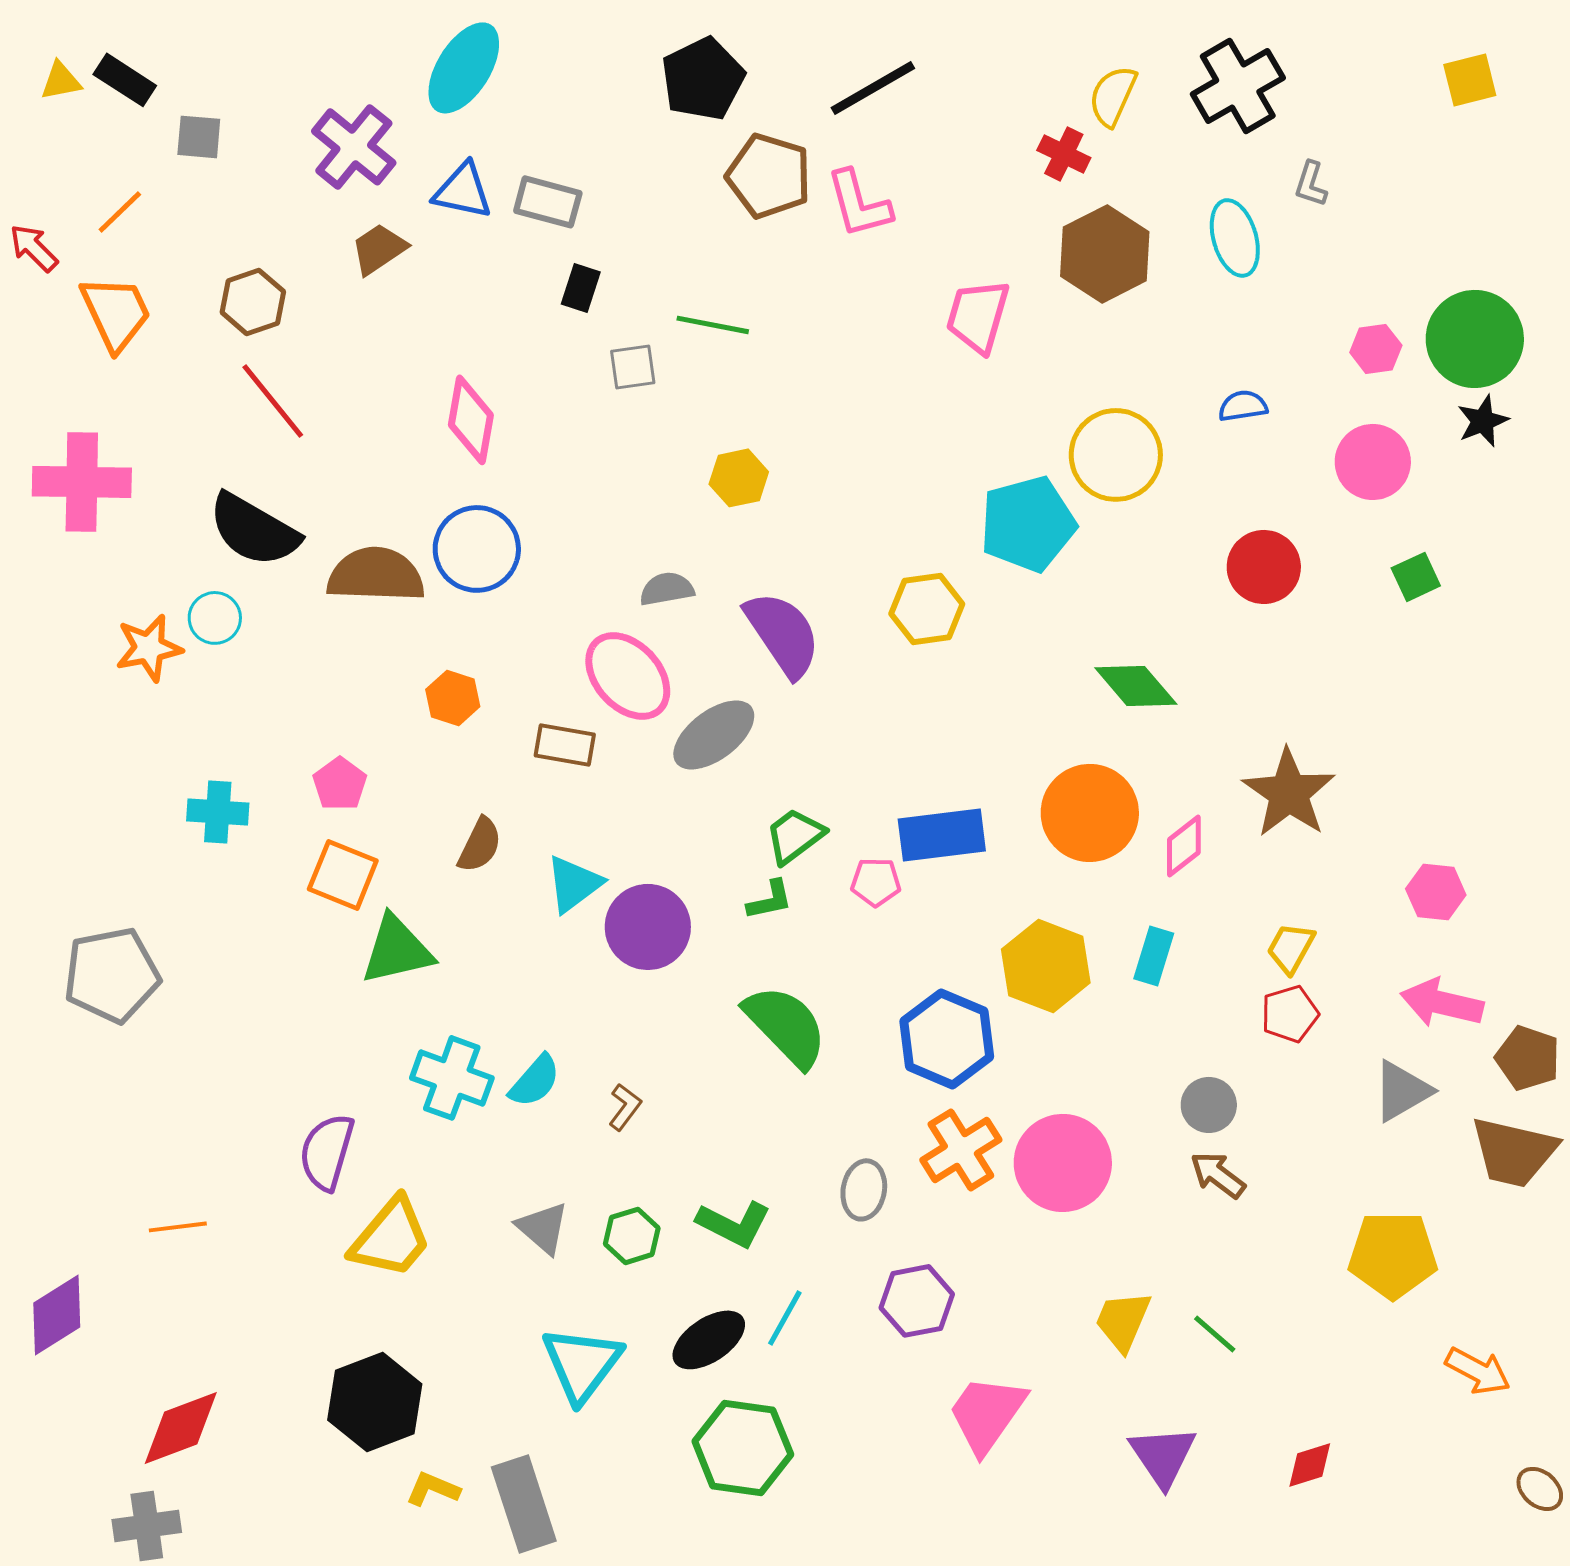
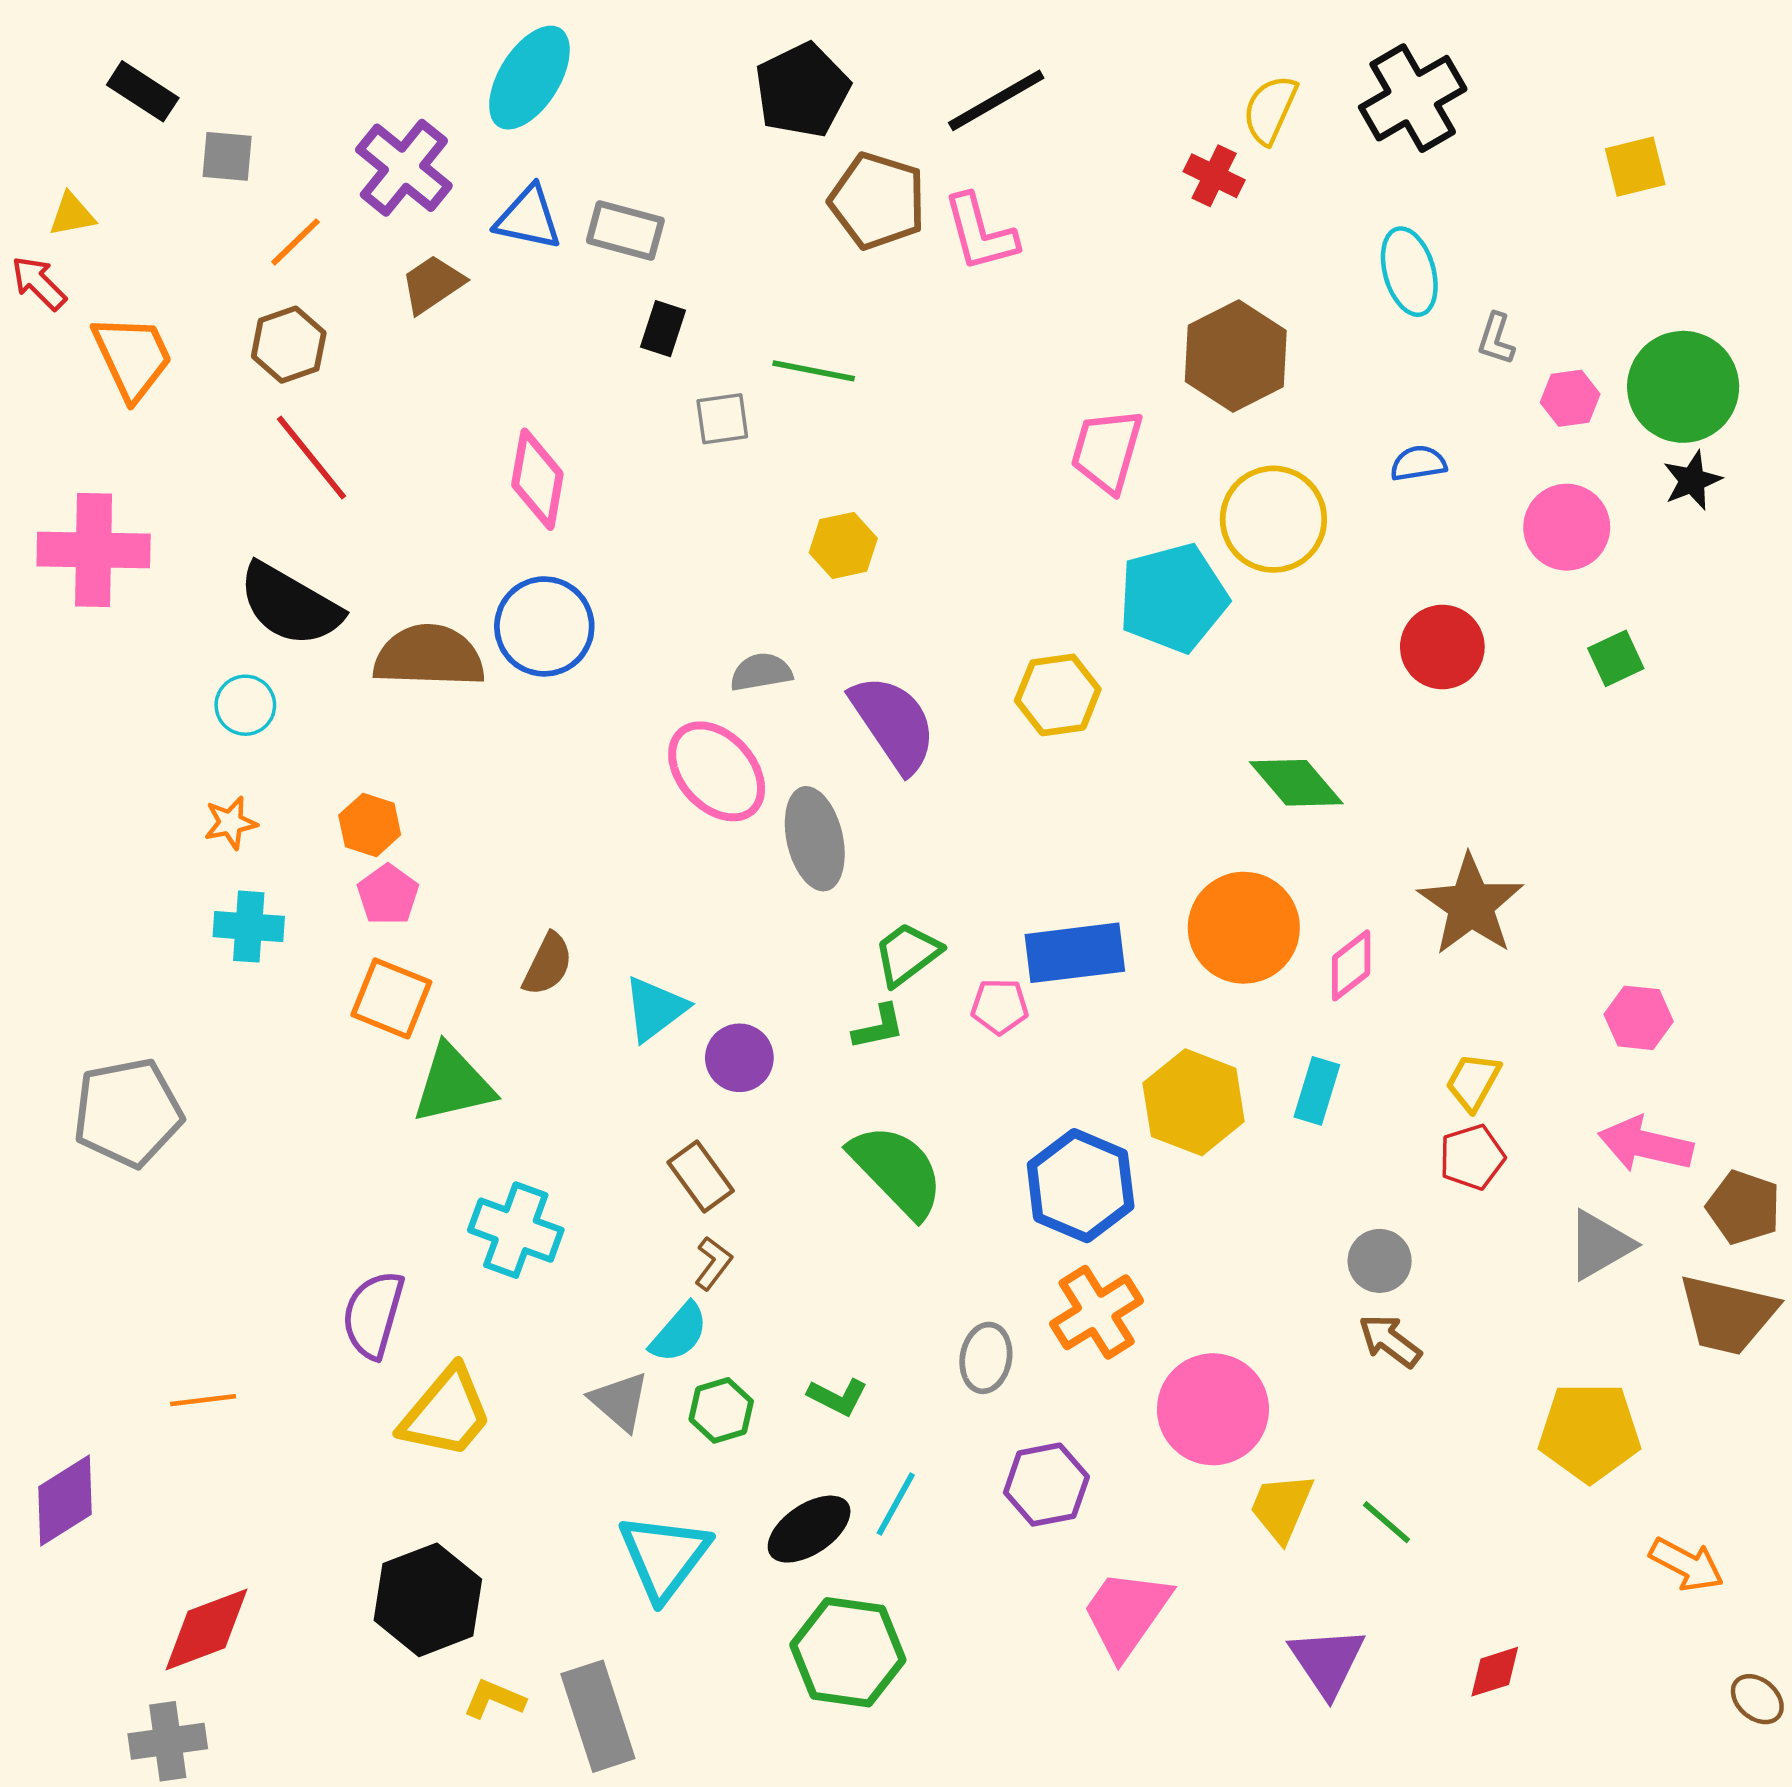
yellow square: (1470, 80) -> (1635, 167), moved
yellow triangle: (61, 81) -> (72, 215), moved
gray L-shape: (1311, 184) -> (1496, 339), moved
orange line: (120, 212) -> (296, 242), moved
brown hexagon: (1105, 254) -> (1236, 356), moved
pink trapezoid: (978, 316) -> (1107, 451), moved
orange star: (149, 648) -> (230, 823), moved, size x0.7
orange hexagon: (453, 698) -> (370, 825), moved
gray ellipse: (714, 735) -> (815, 839), turned -66
brown rectangle: (565, 745) -> (701, 1176), moved, turned 44
purple circle: (648, 927) -> (739, 1058), size x0.7
cyan semicircle: (535, 1081) -> (679, 1333), moved
pink circle: (1063, 1163) -> (1213, 1409), moved
green L-shape: (734, 1224) -> (838, 1397), size x0.7

